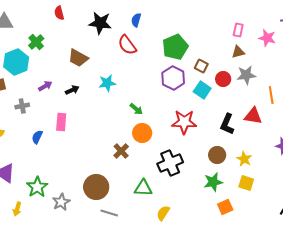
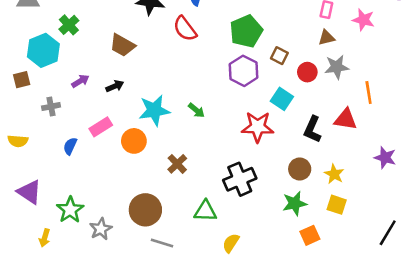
cyan star: (107, 83) -> (154, 110), moved, size x1.4
cyan square: (202, 90) -> (282, 99), moved
pink rectangle: (61, 122) -> (101, 127), turned 54
orange circle: (142, 133) -> (134, 141), moved

